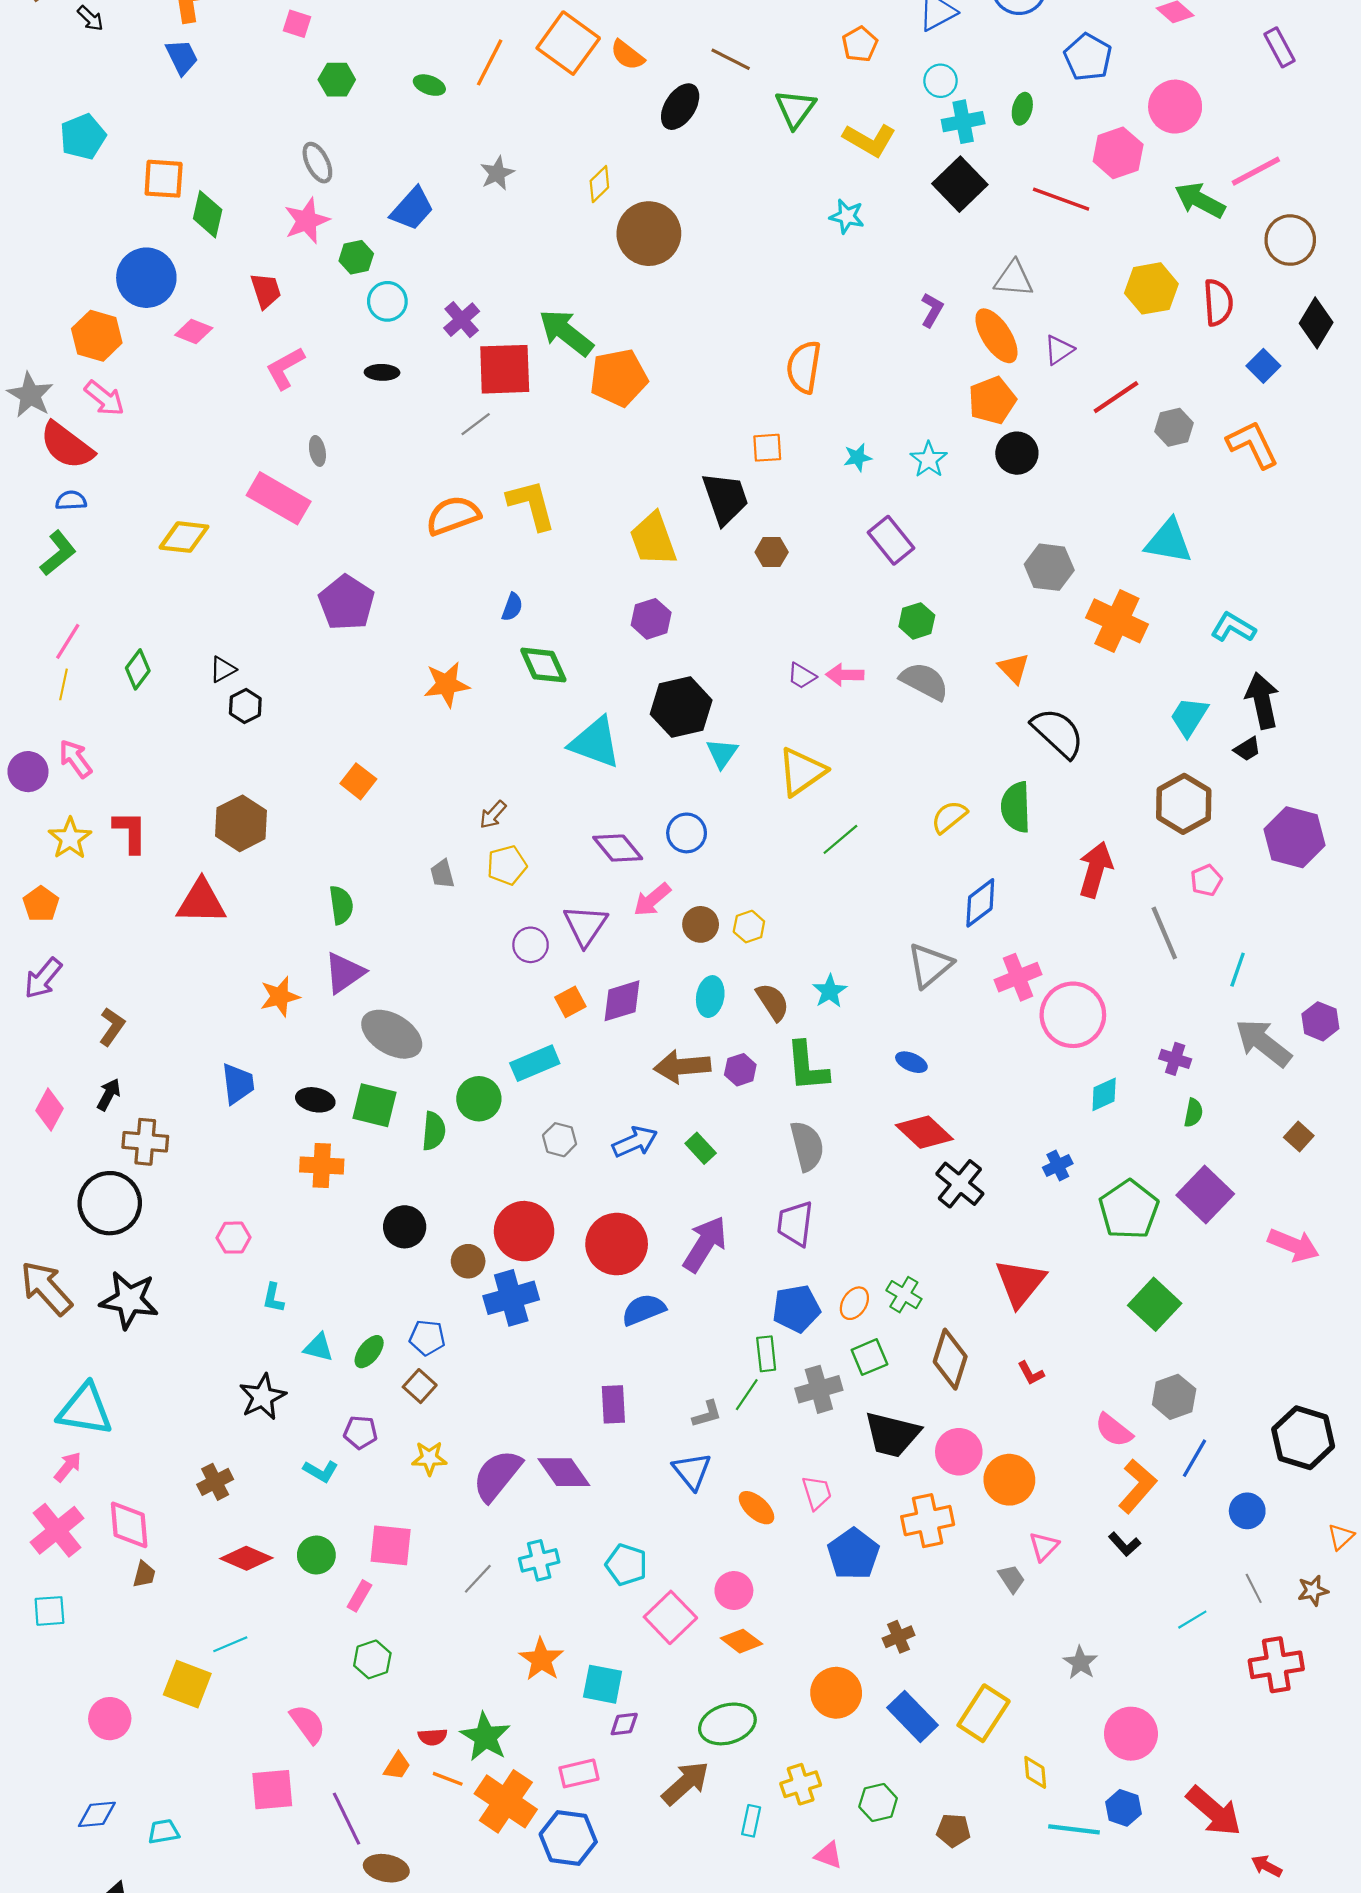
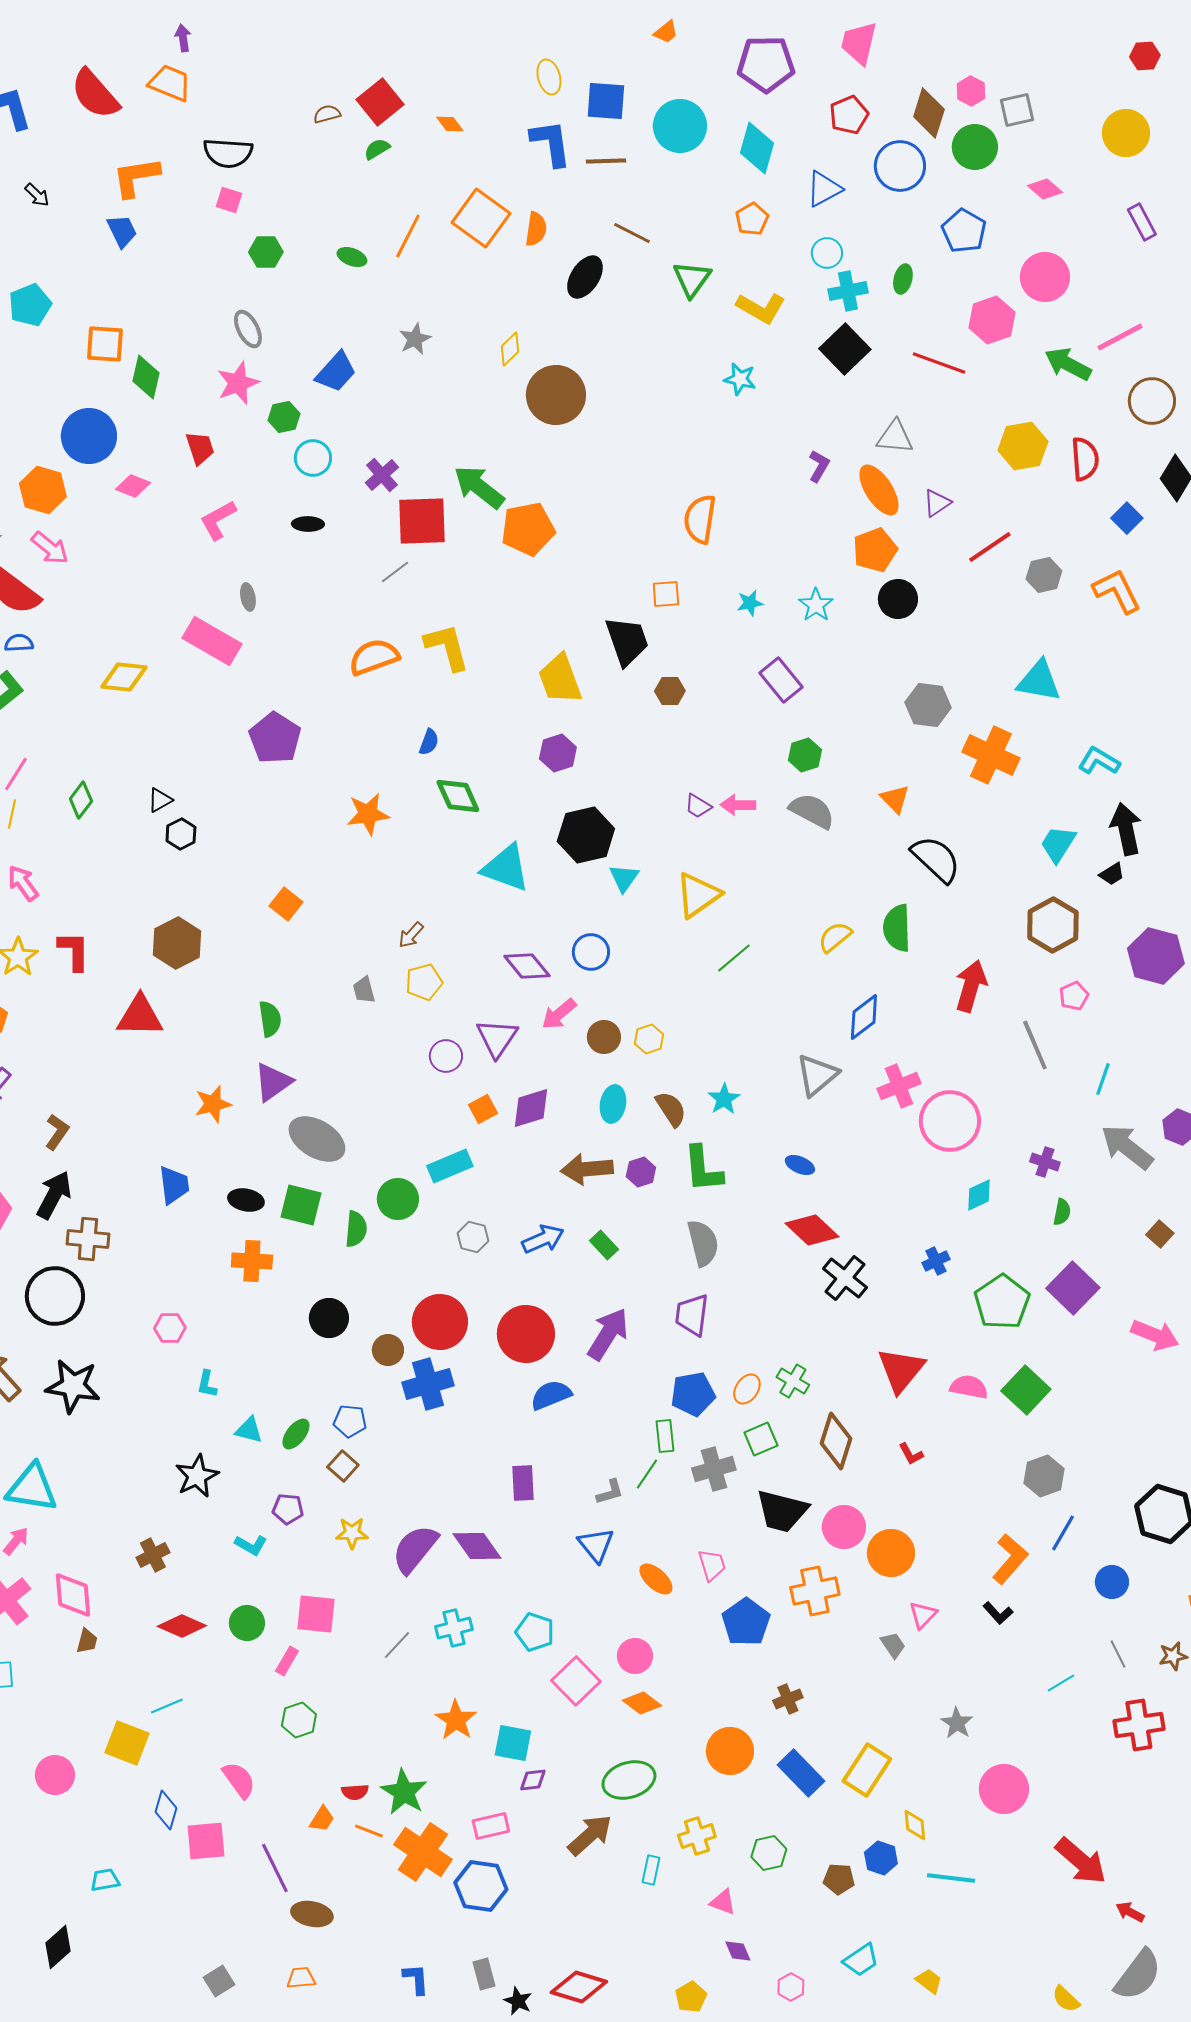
orange semicircle: (627, 55) -> (536, 229), turned -120
black arrow: (109, 1094) -> (54, 1195), size x1.6
pink semicircle: (1114, 1430) -> (969, 1387), moved, turned 153
blue hexagon: (1123, 1808) -> (881, 1858), moved
blue diamond: (97, 1814) -> (166, 1810), moved, turned -69

